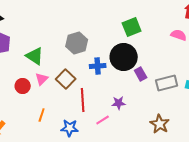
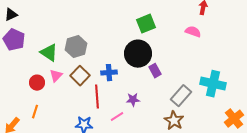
gray hexagon: (77, 43) -> (76, 47), moved
blue cross: (98, 66) -> (109, 73), moved
gray rectangle: (167, 83) -> (181, 96), moved, turned -35
orange line: (42, 115) -> (35, 112), moved

